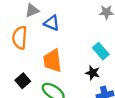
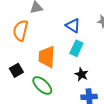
blue triangle: (52, 23) -> (73, 25), moved
cyan rectangle: (101, 51) -> (76, 48), moved, turned 56

